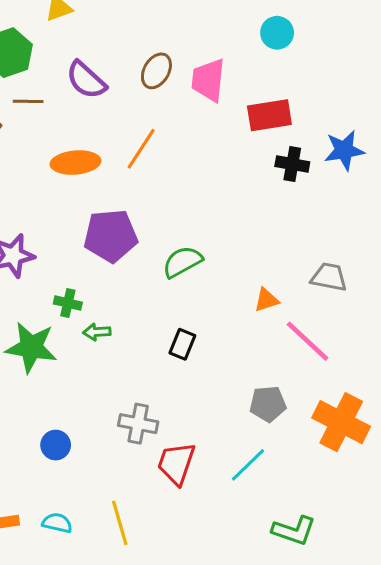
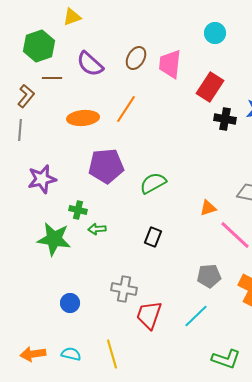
red rectangle: (269, 115) -> (210, 87), turned -48

